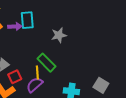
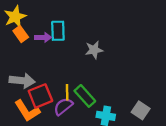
green rectangle: (46, 63) -> (85, 96), moved
red square: (15, 77) -> (40, 96), size x1.5

